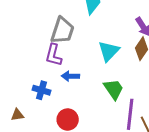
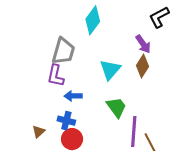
blue cross: (41, 90) -> (66, 121), moved
brown triangle: (17, 115) -> (38, 132), moved, turned -32

